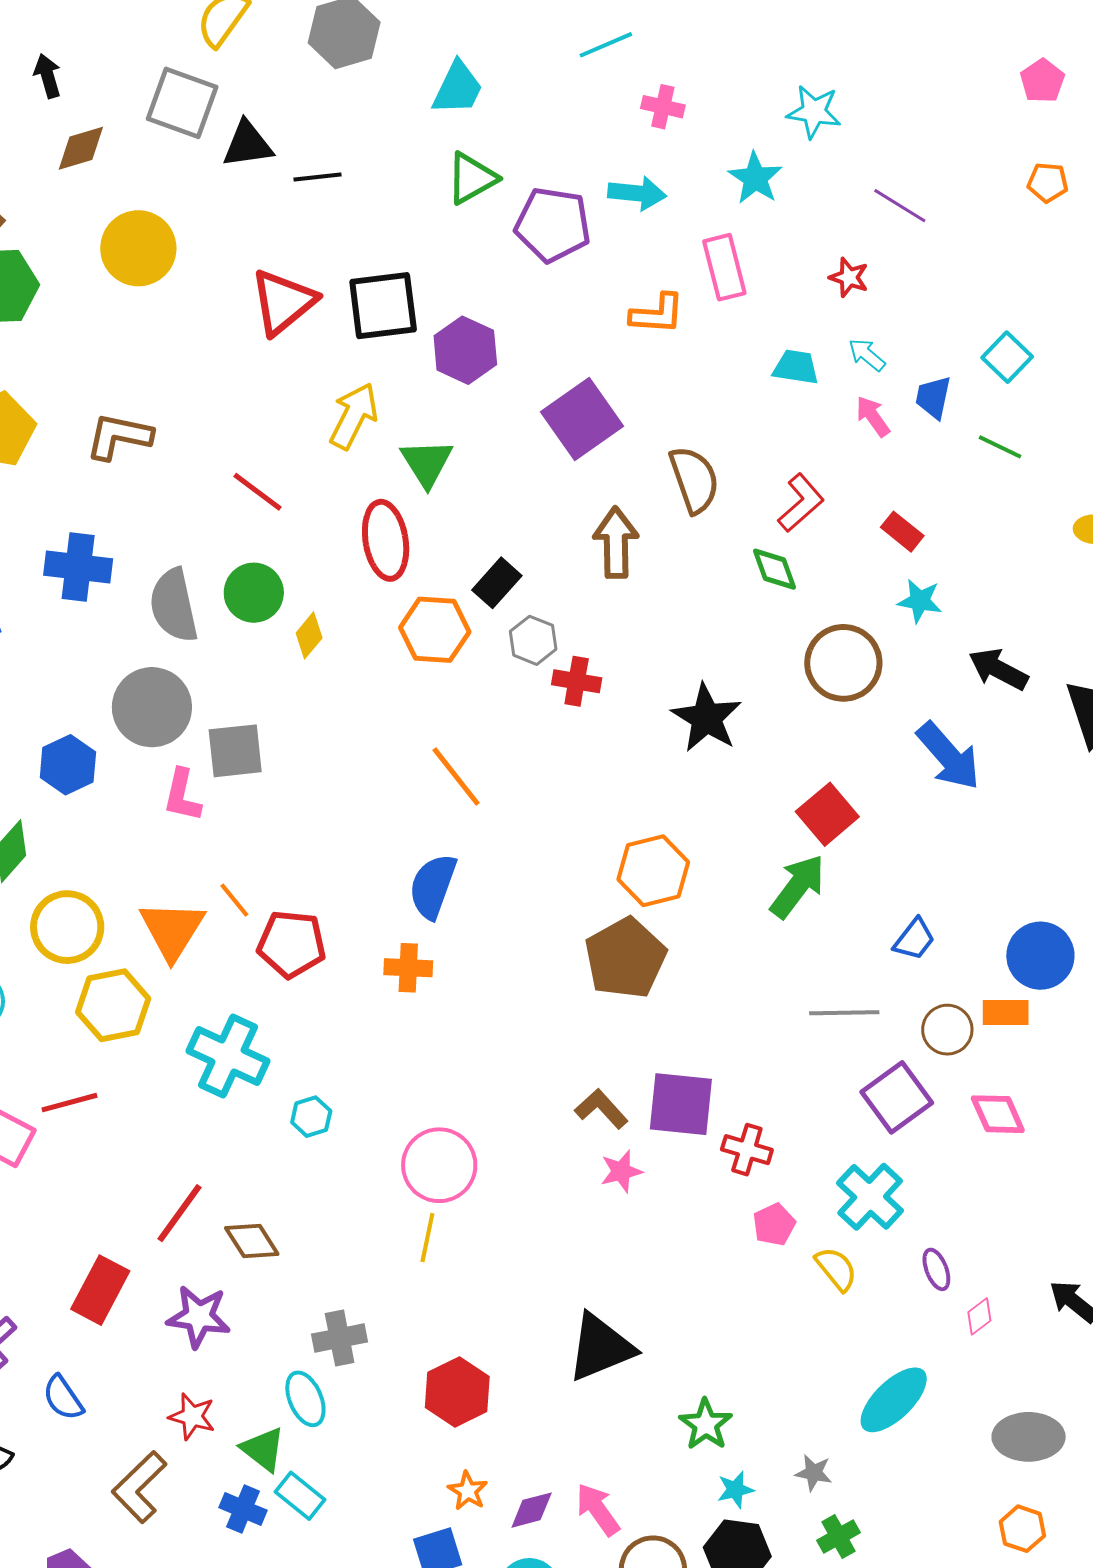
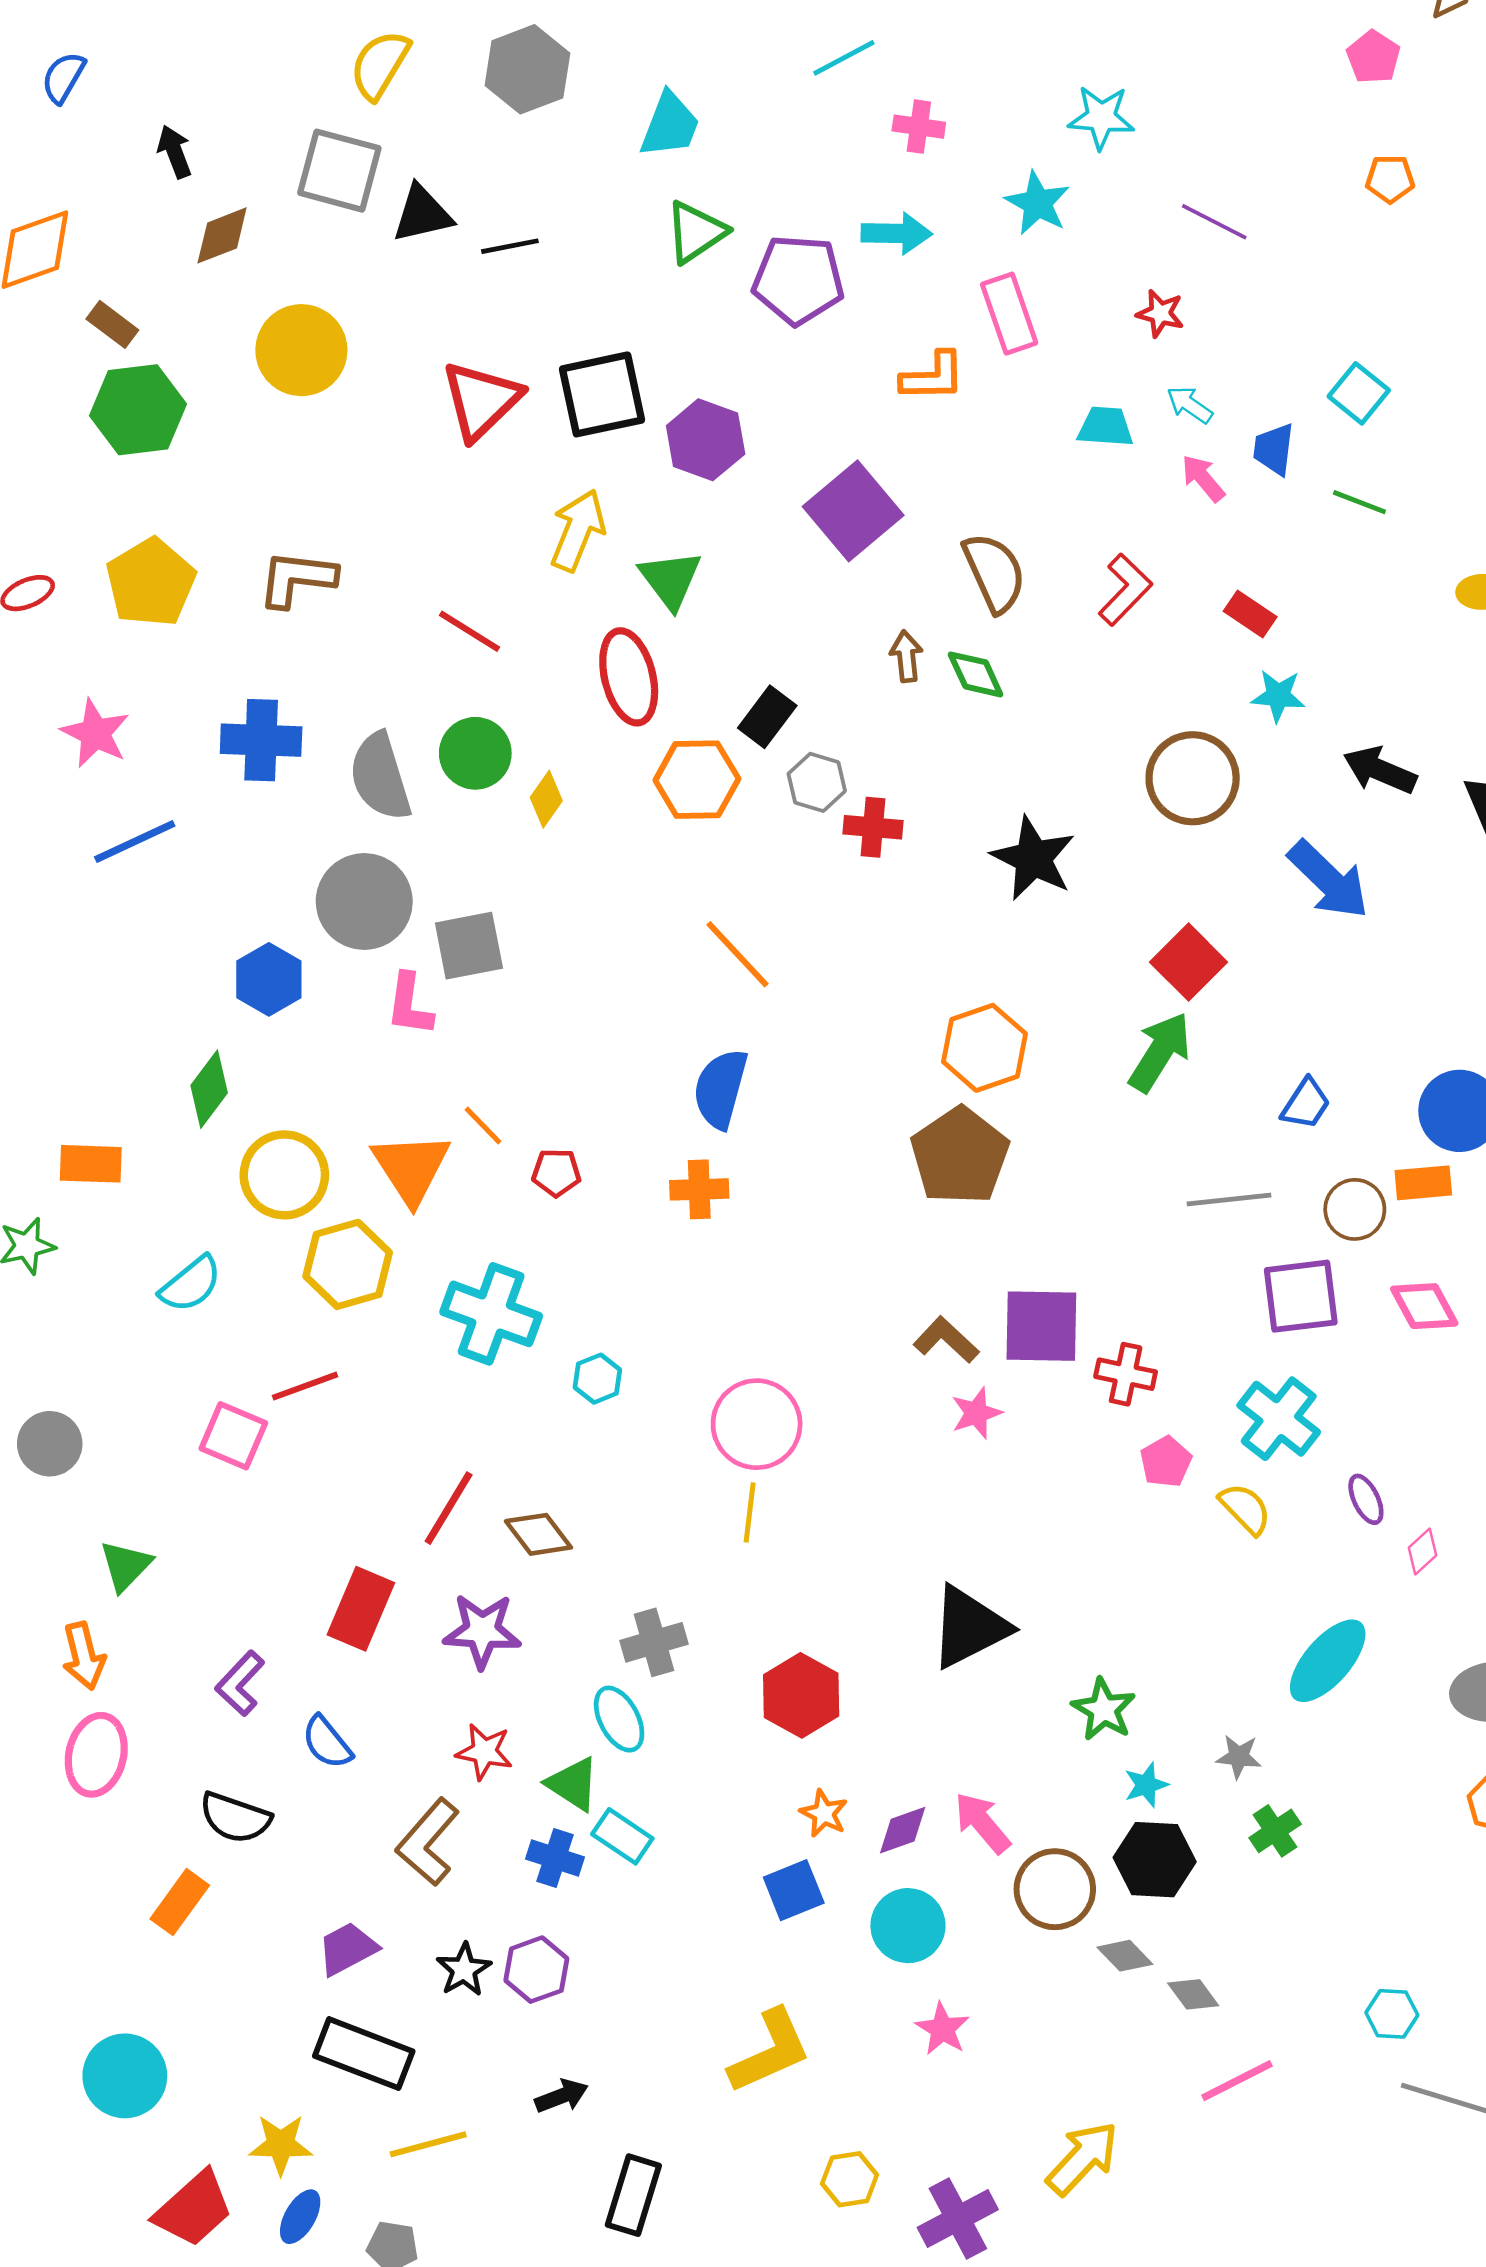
brown arrow: (616, 543) -> (906, 656), size x0.6
green diamond: (774, 569) -> (976, 674), moved
red pentagon: (292, 944) -> (556, 1173), size x0.6
purple square: (897, 1097) -> (1301, 1296), turned 34

